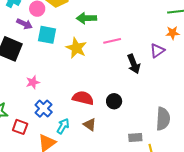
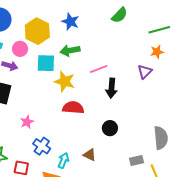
cyan square: (47, 35) -> (46, 63), moved
black arrow: (134, 64) -> (111, 88), moved, turned 36
red semicircle: (83, 98) -> (73, 108), moved

